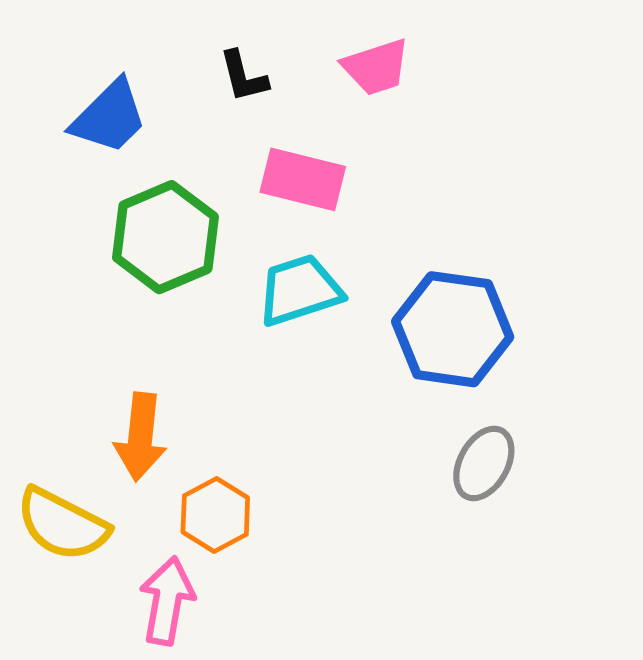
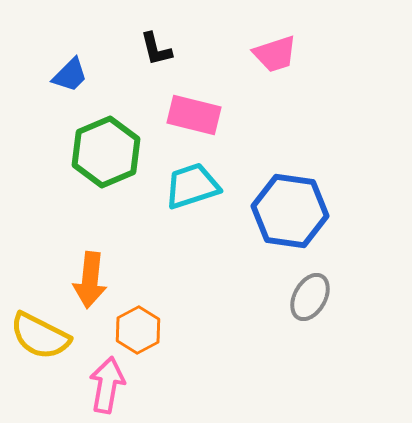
pink trapezoid: (376, 67) -> (275, 54), moved
blue trapezoid: (109, 117) -> (70, 75), size x0.7

